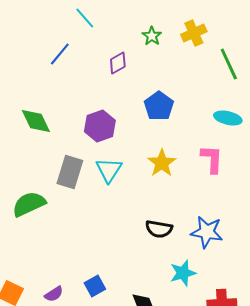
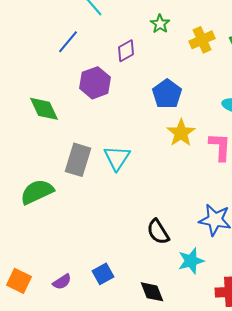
yellow cross: (194, 33) -> (202, 40), moved
purple hexagon: (100, 126) -> (95, 83), moved
yellow star: (162, 163) -> (181, 133), moved
black semicircle: (159, 229) -> (158, 232), moved, turned 48

